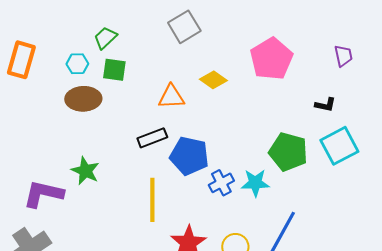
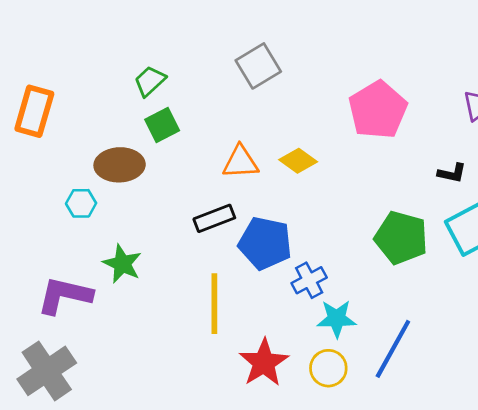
cyan hexagon: (77, 64) -> (81, 203), moved
green square: (114, 70) -> (162, 125), turned -35
yellow diamond: (213, 80) -> (298, 161), moved
cyan star: (255, 183) -> (337, 319), moved

